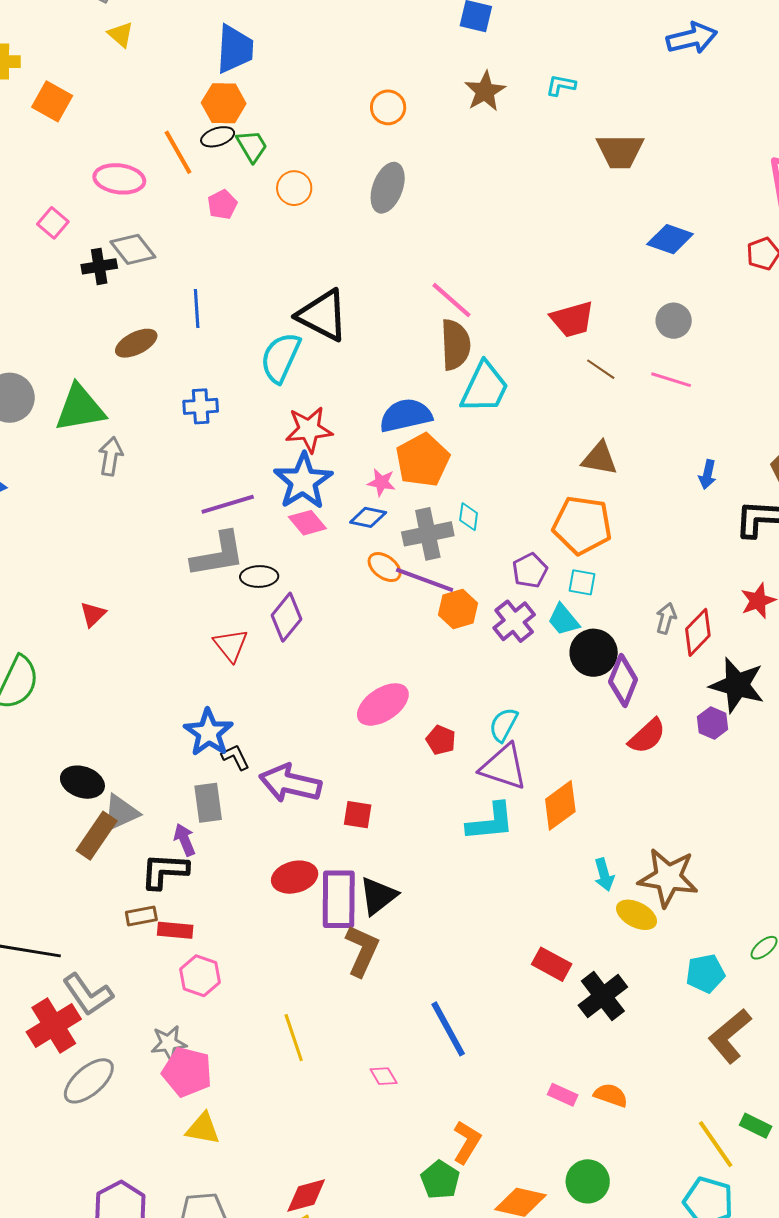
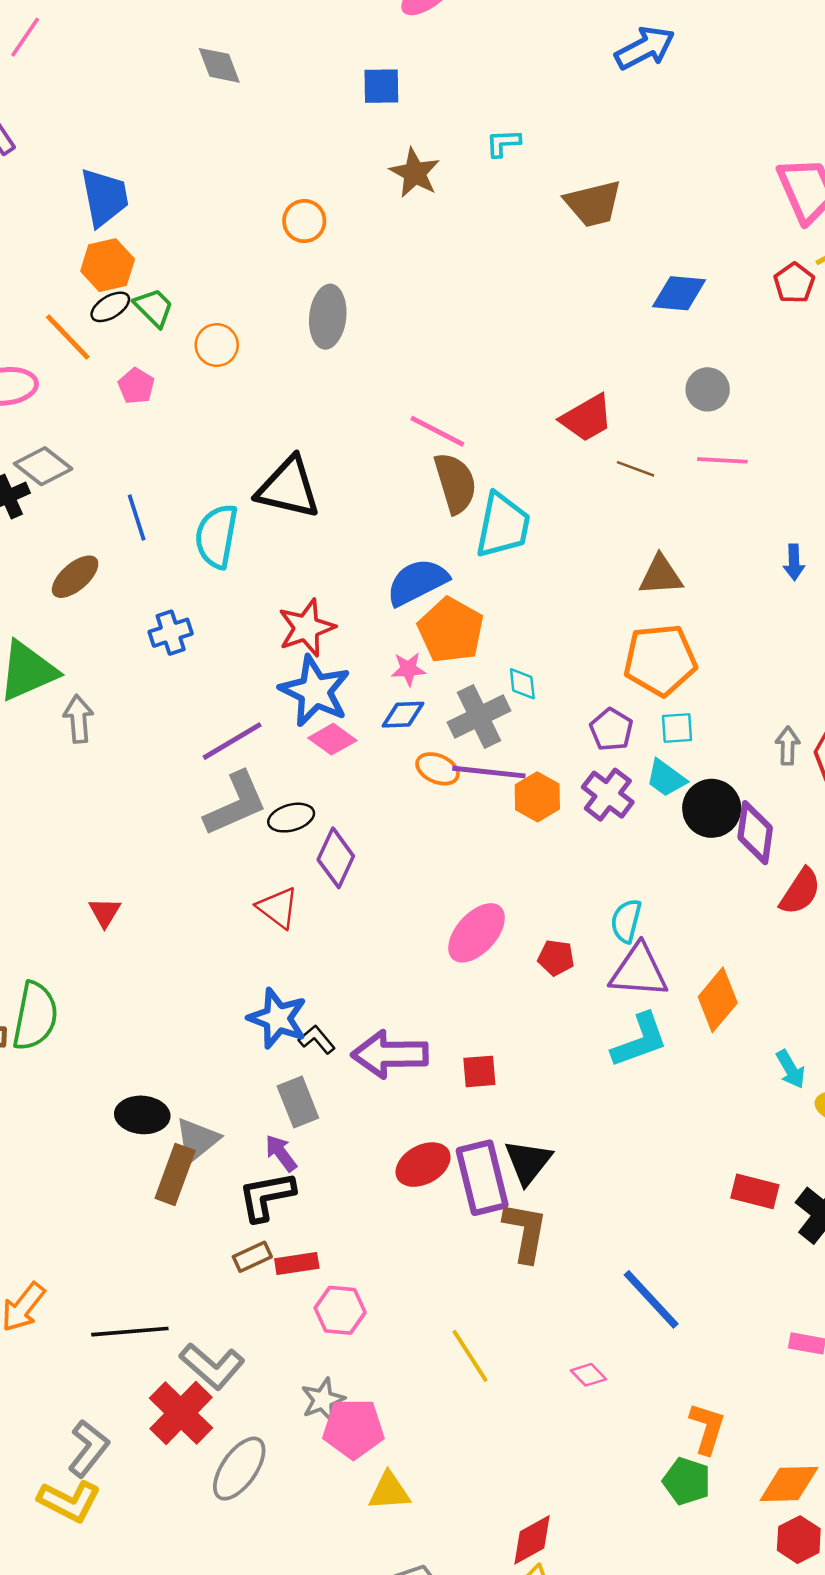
cyan semicircle: (280, 358) -> (217, 536), moved

